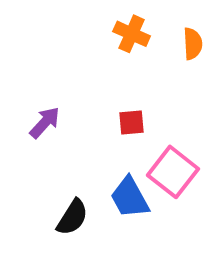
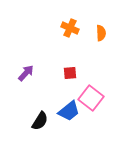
blue trapezoid: (130, 198) -> (69, 111), turned -100

